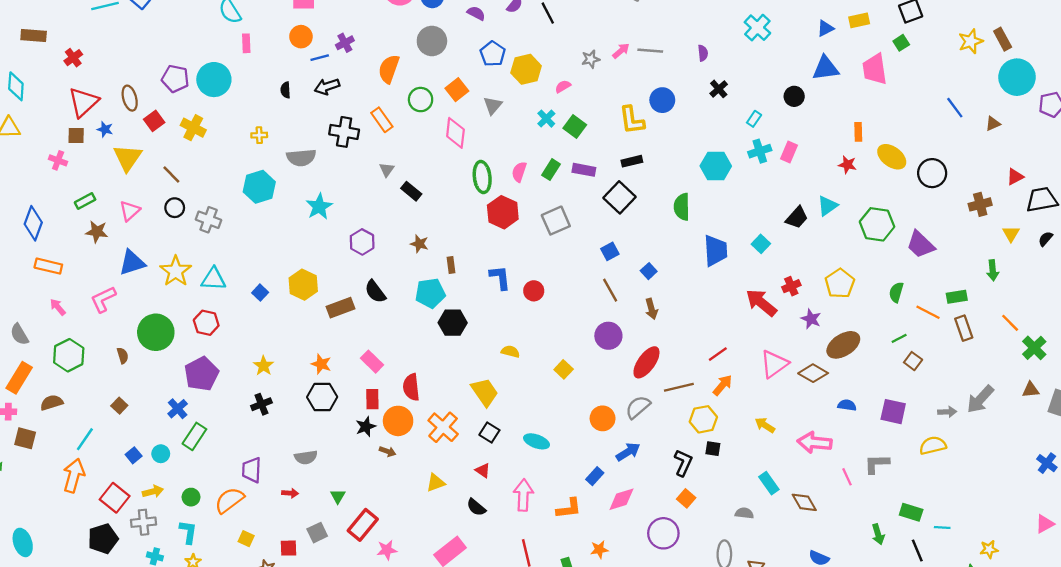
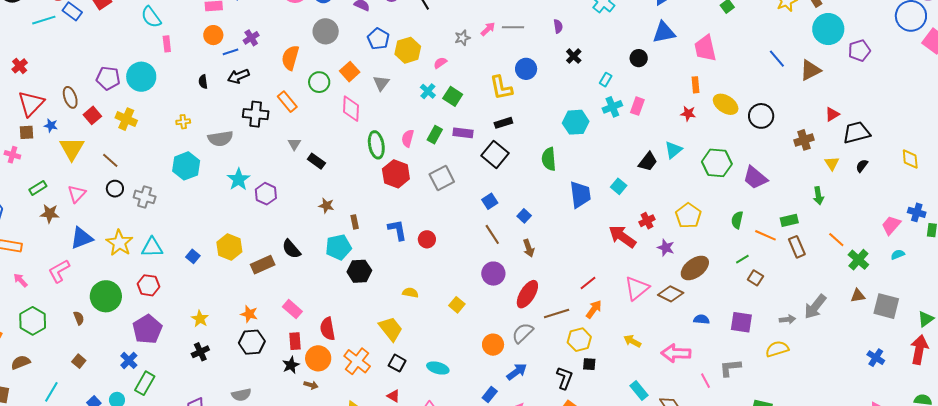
pink trapezoid: (875, 69) -> (705, 48), moved
brown triangle: (993, 124) -> (810, 70), size x1.6
purple hexagon: (362, 242) -> (266, 194), moved

